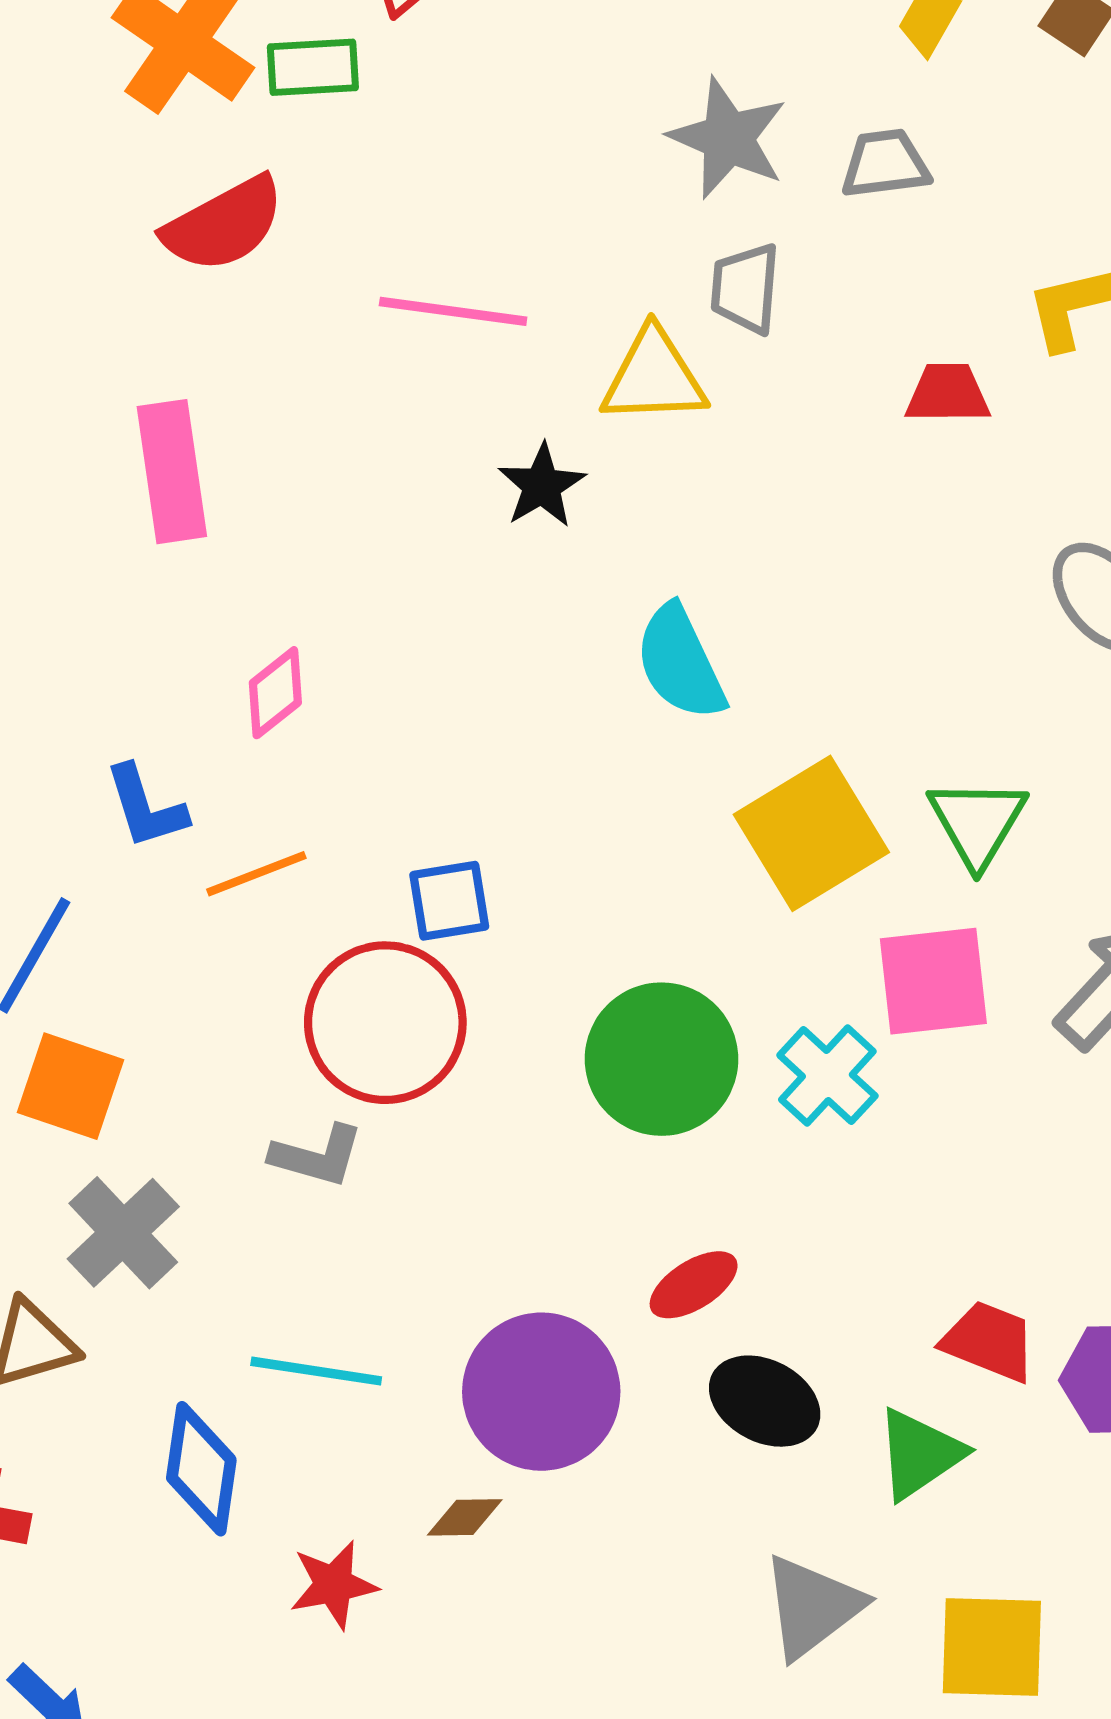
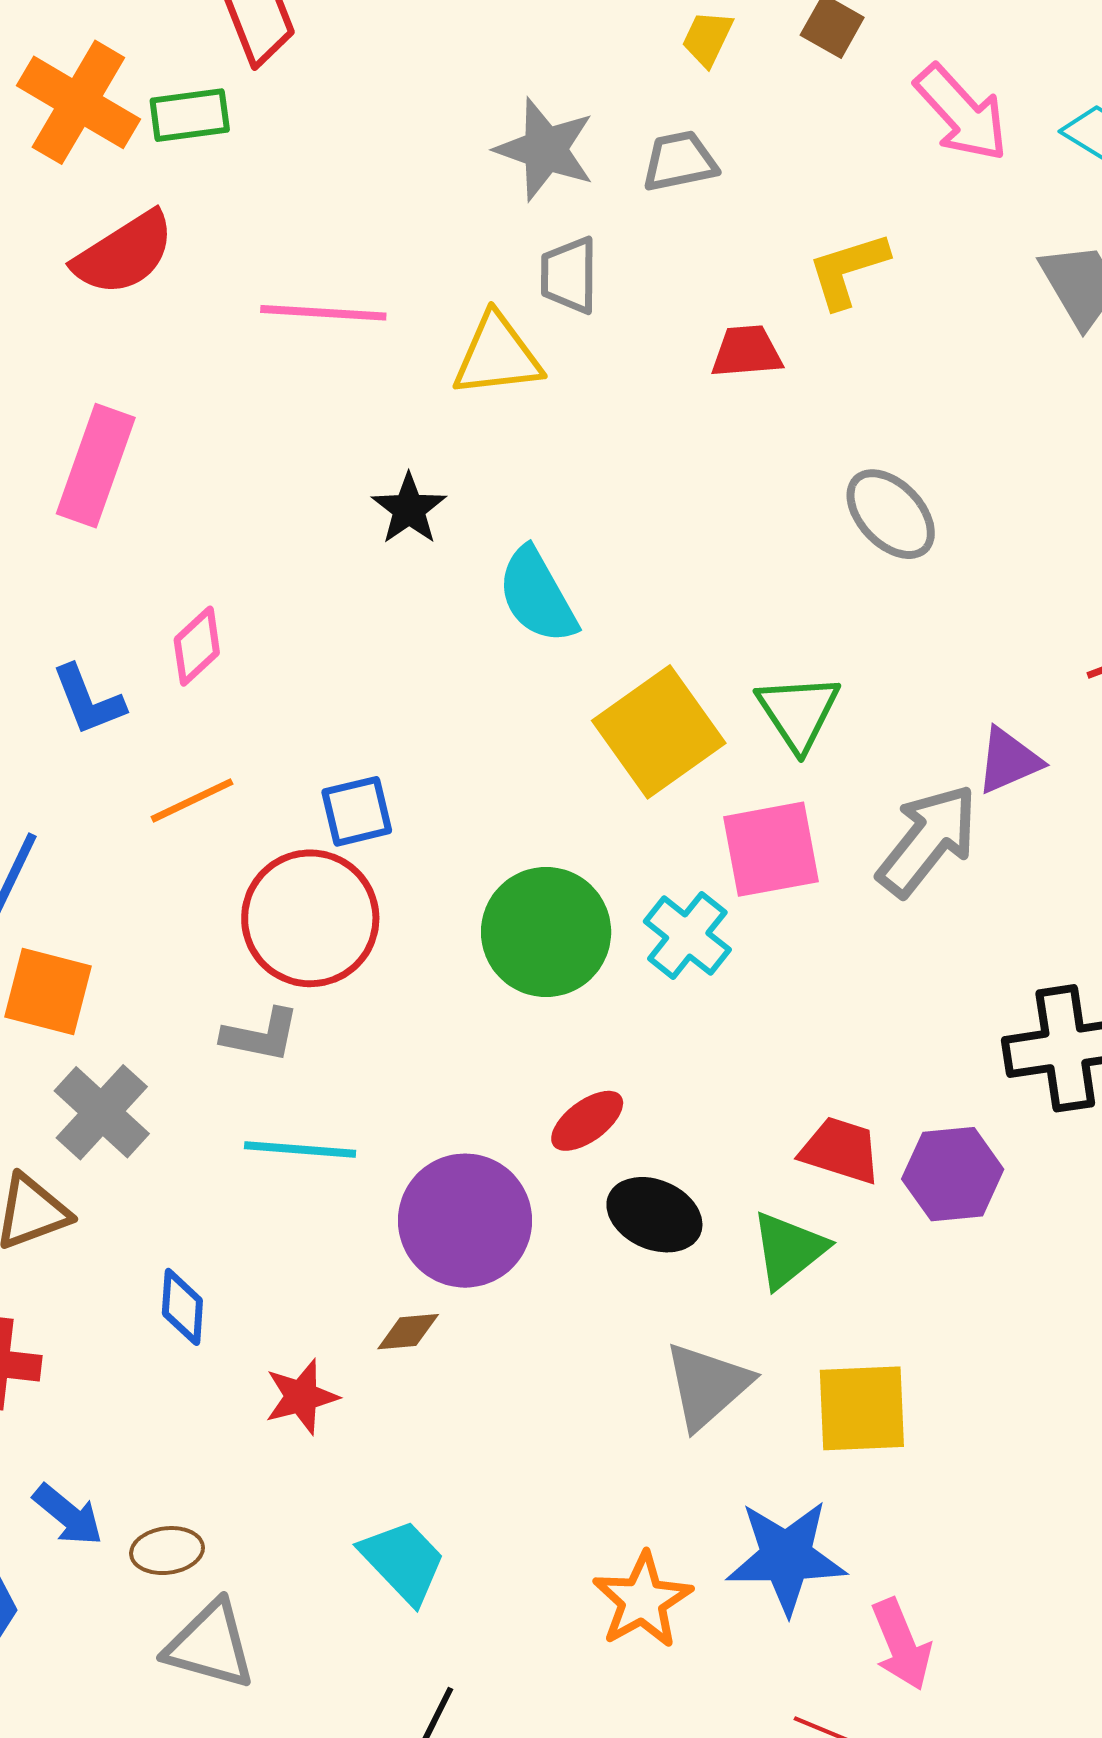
pink rectangle: (172, 472) -> (96, 466), turned 32
black star: (542, 486) -> (409, 509), moved
blue L-shape: (146, 807) -> (88, 700), moved
cyan line: (316, 1371) -> (300, 1149), moved
blue diamond: (201, 1469) -> (182, 1307), size x0.7

